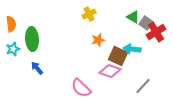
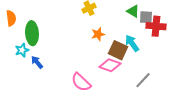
gray square: (146, 23) -> (146, 17), turned -32
red cross: (156, 32) -> (156, 26), turned 36
cyan star: (13, 49) -> (22, 50), moved
cyan arrow: (132, 49) -> (132, 43), turned 48

